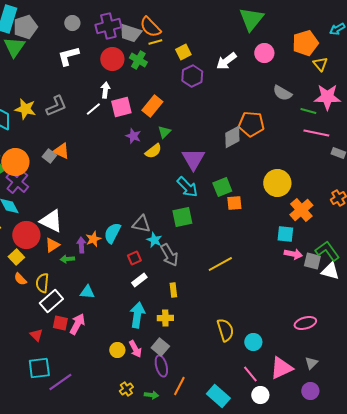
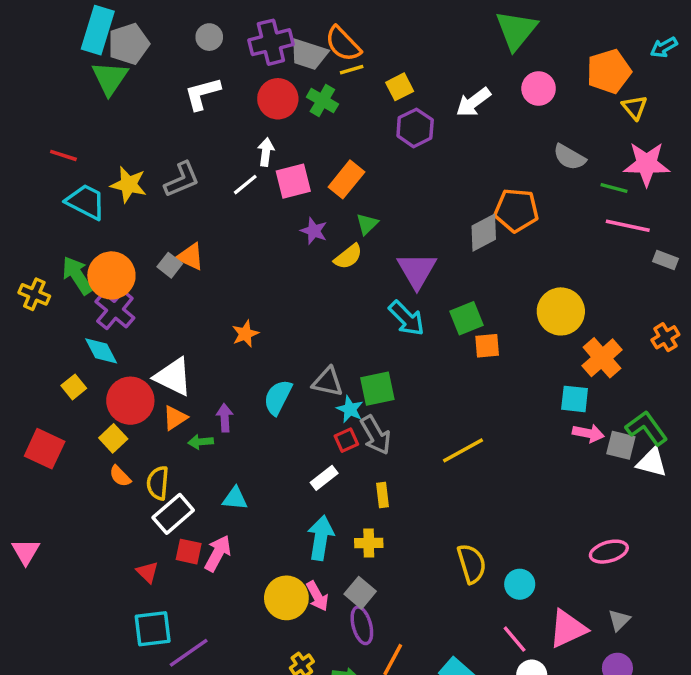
green square: (182, 217) -> (377, 389), moved
orange star: (93, 239) -> (245, 334), moved
red square: (134, 258) -> (346, 440), moved
yellow circle: (117, 350) -> (286, 598), size x1.6

